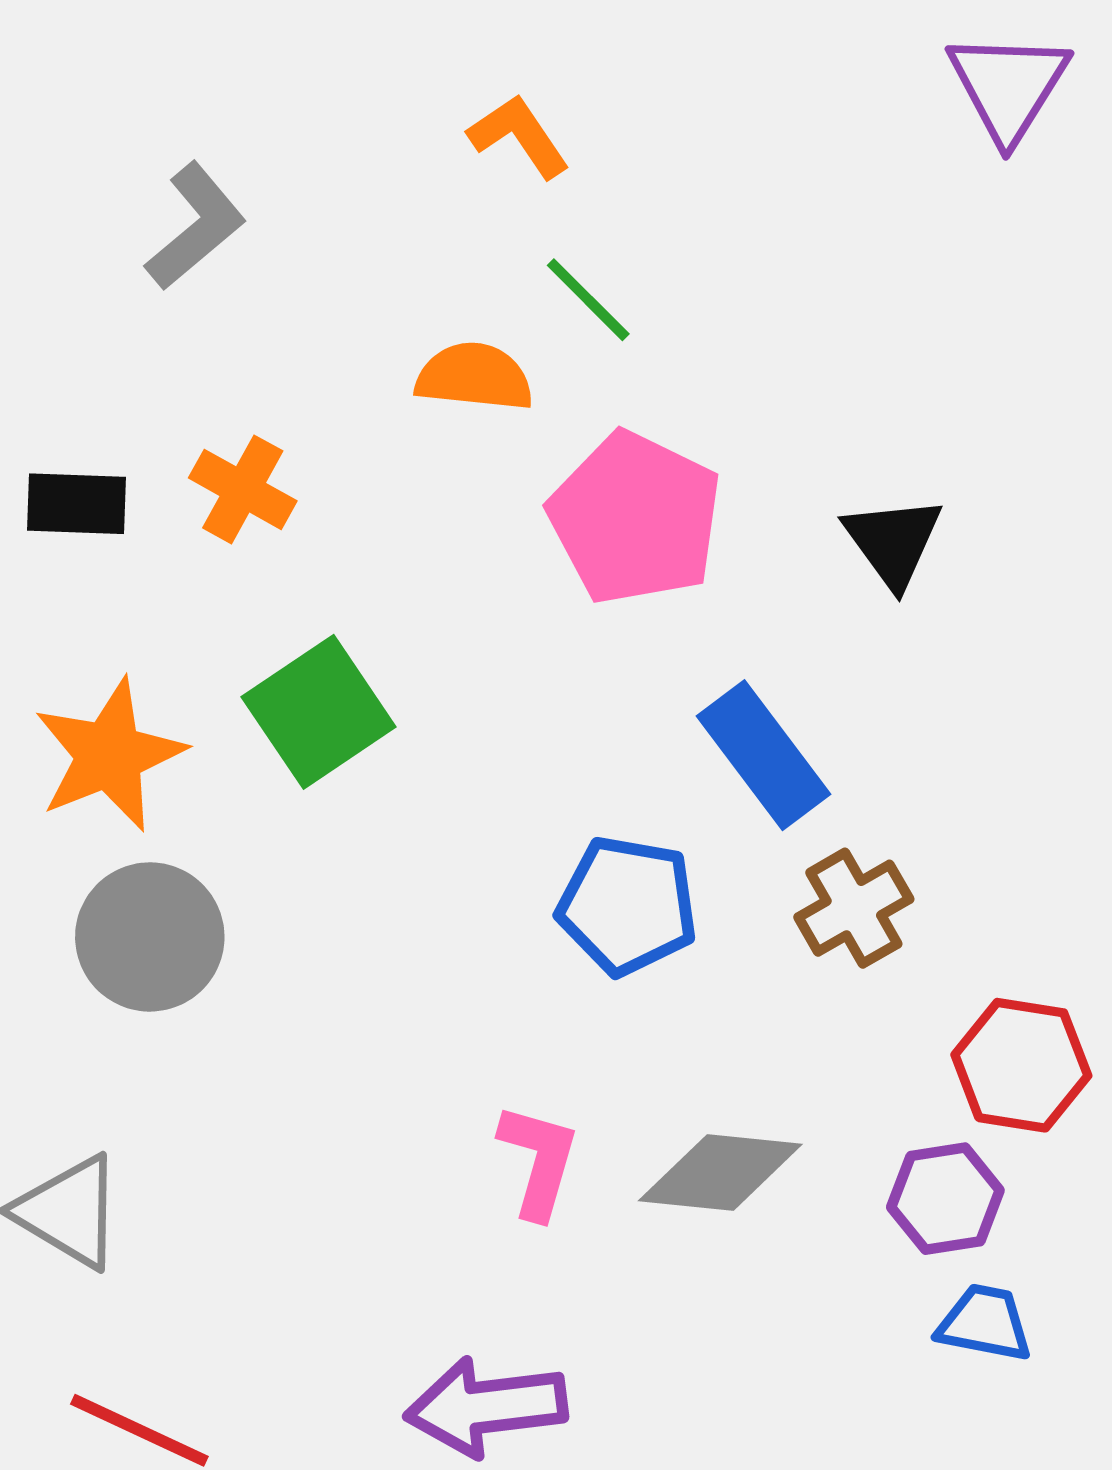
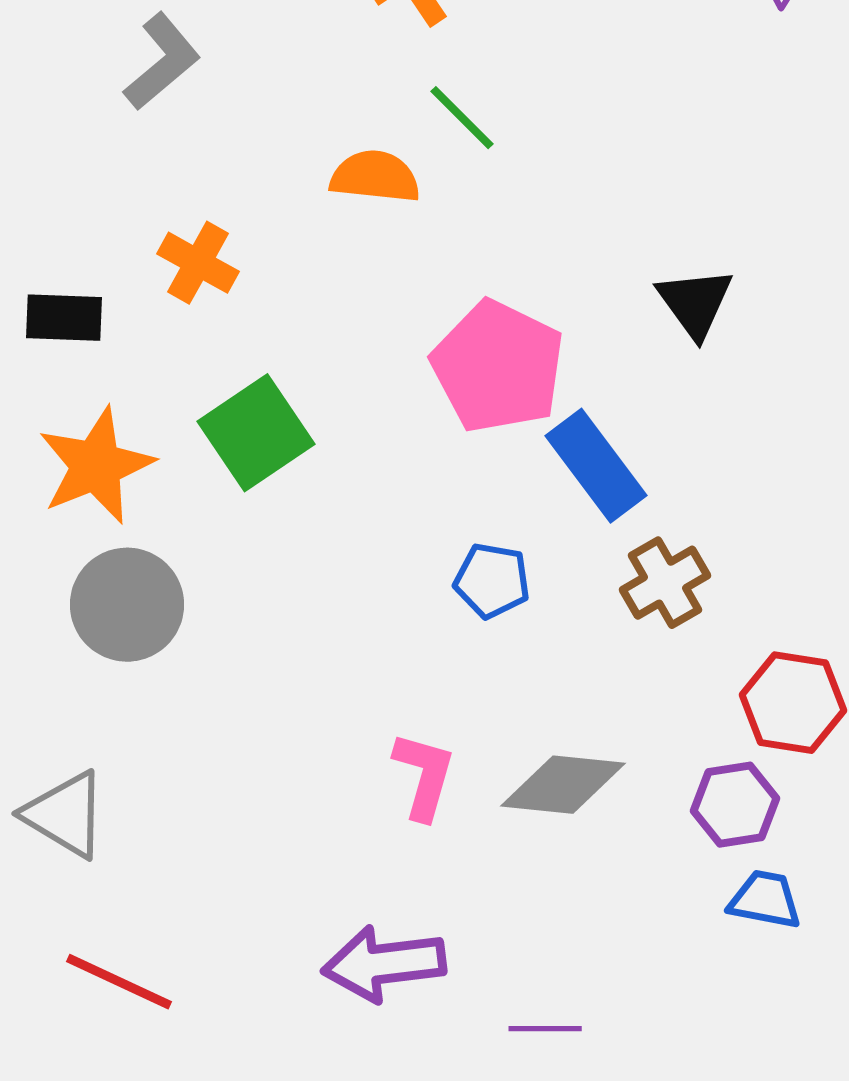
black rectangle: (77, 504) -> (64, 318), moved
pink pentagon: (635, 518) -> (498, 367), moved
blue pentagon: (627, 906) -> (492, 581), size x0.7

